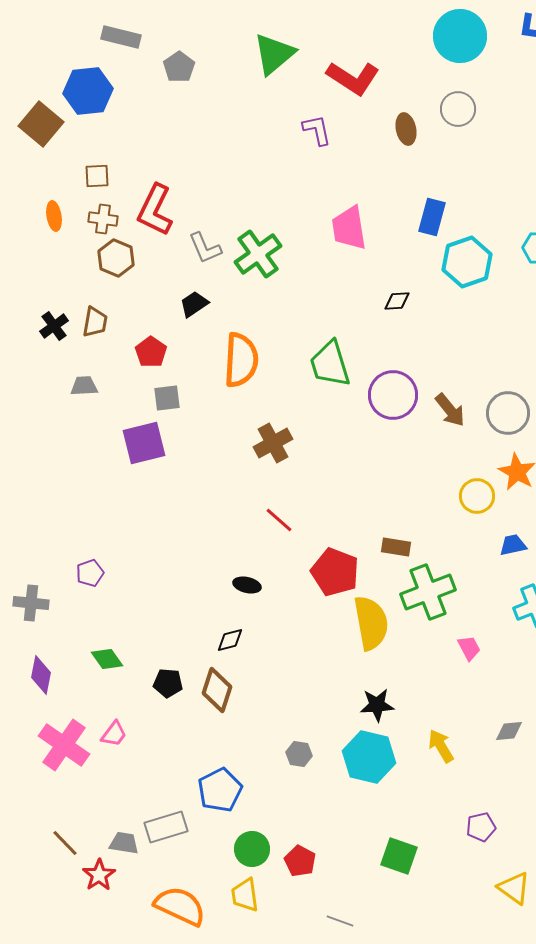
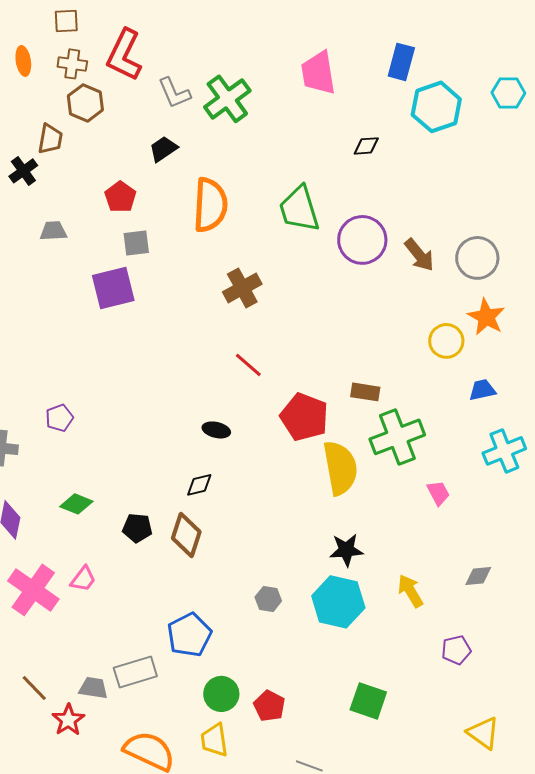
brown trapezoid: (95, 322) -> (50, 139), moved
green diamond: (107, 659) -> (76, 504), turned -32
purple pentagon: (481, 827) -> (456, 650), moved

